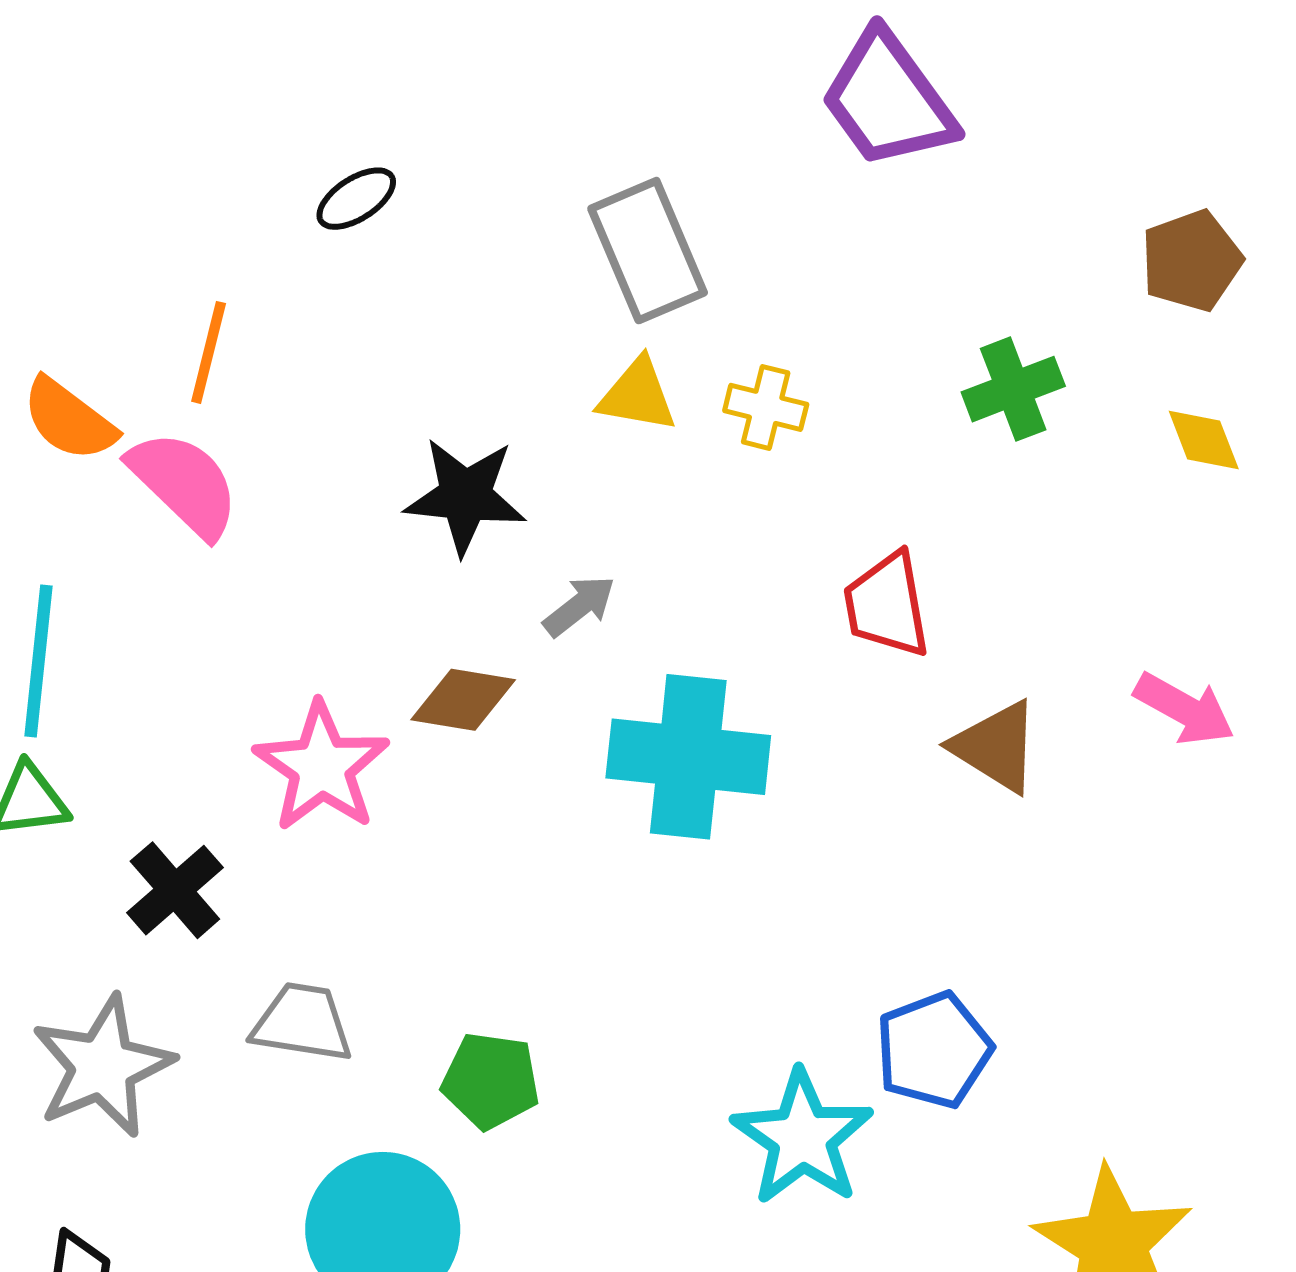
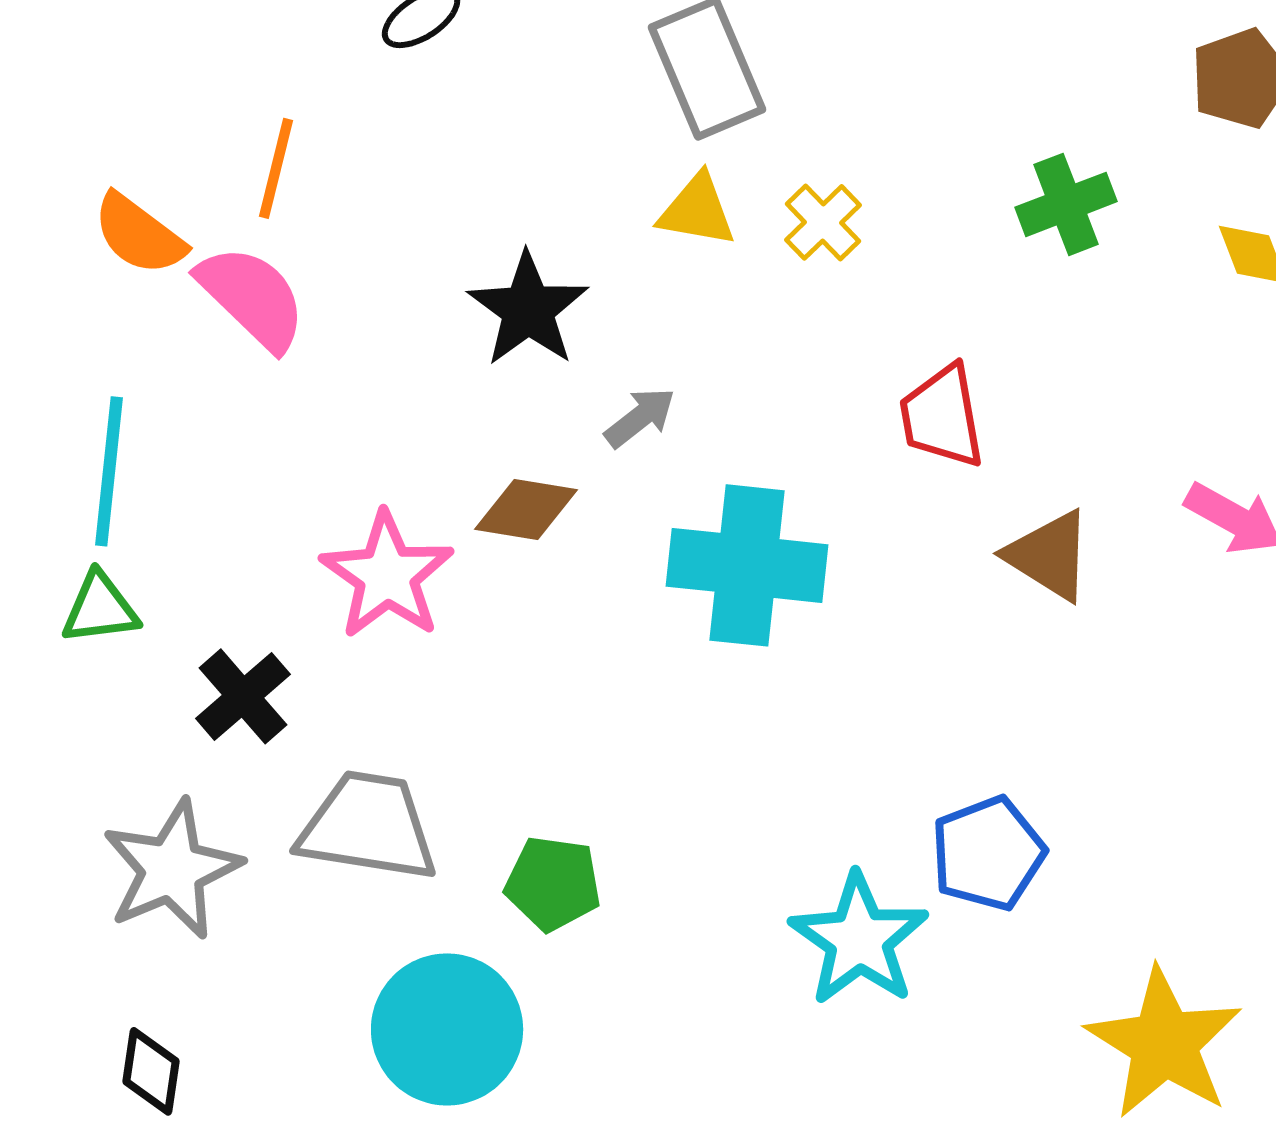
yellow cross: (766, 407) -> (823, 222), turned 32
black star: (465, 496) -> (528, 309), turned 30
gray trapezoid: (302, 1023) -> (368, 826), size x1.4

